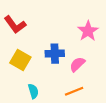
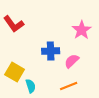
yellow square: (20, 60) -> (15, 72), moved

